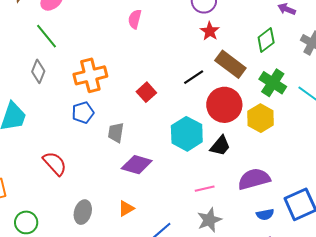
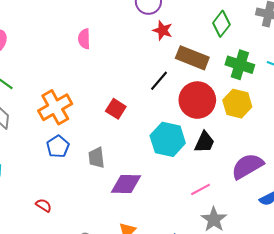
red semicircle: (55, 164) -> (44, 205), size x0.6

